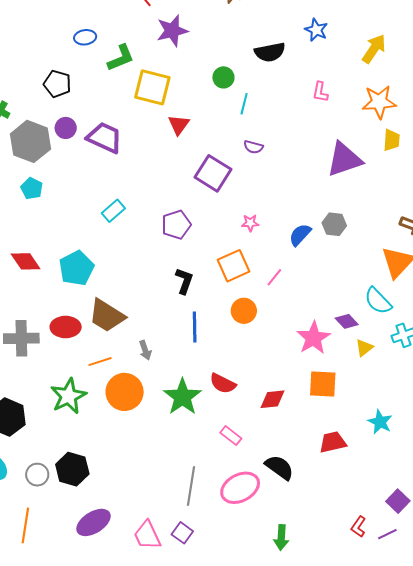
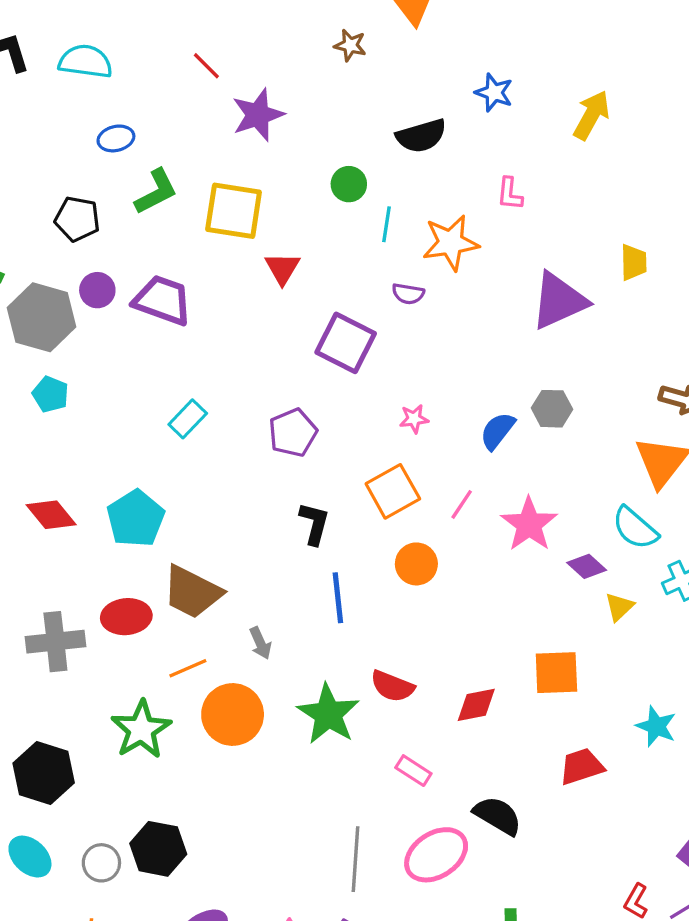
green L-shape: (121, 58) -> (156, 192), moved
orange star: (379, 102) -> (451, 243), moved
pink star: (313, 338) -> (529, 524), moved

